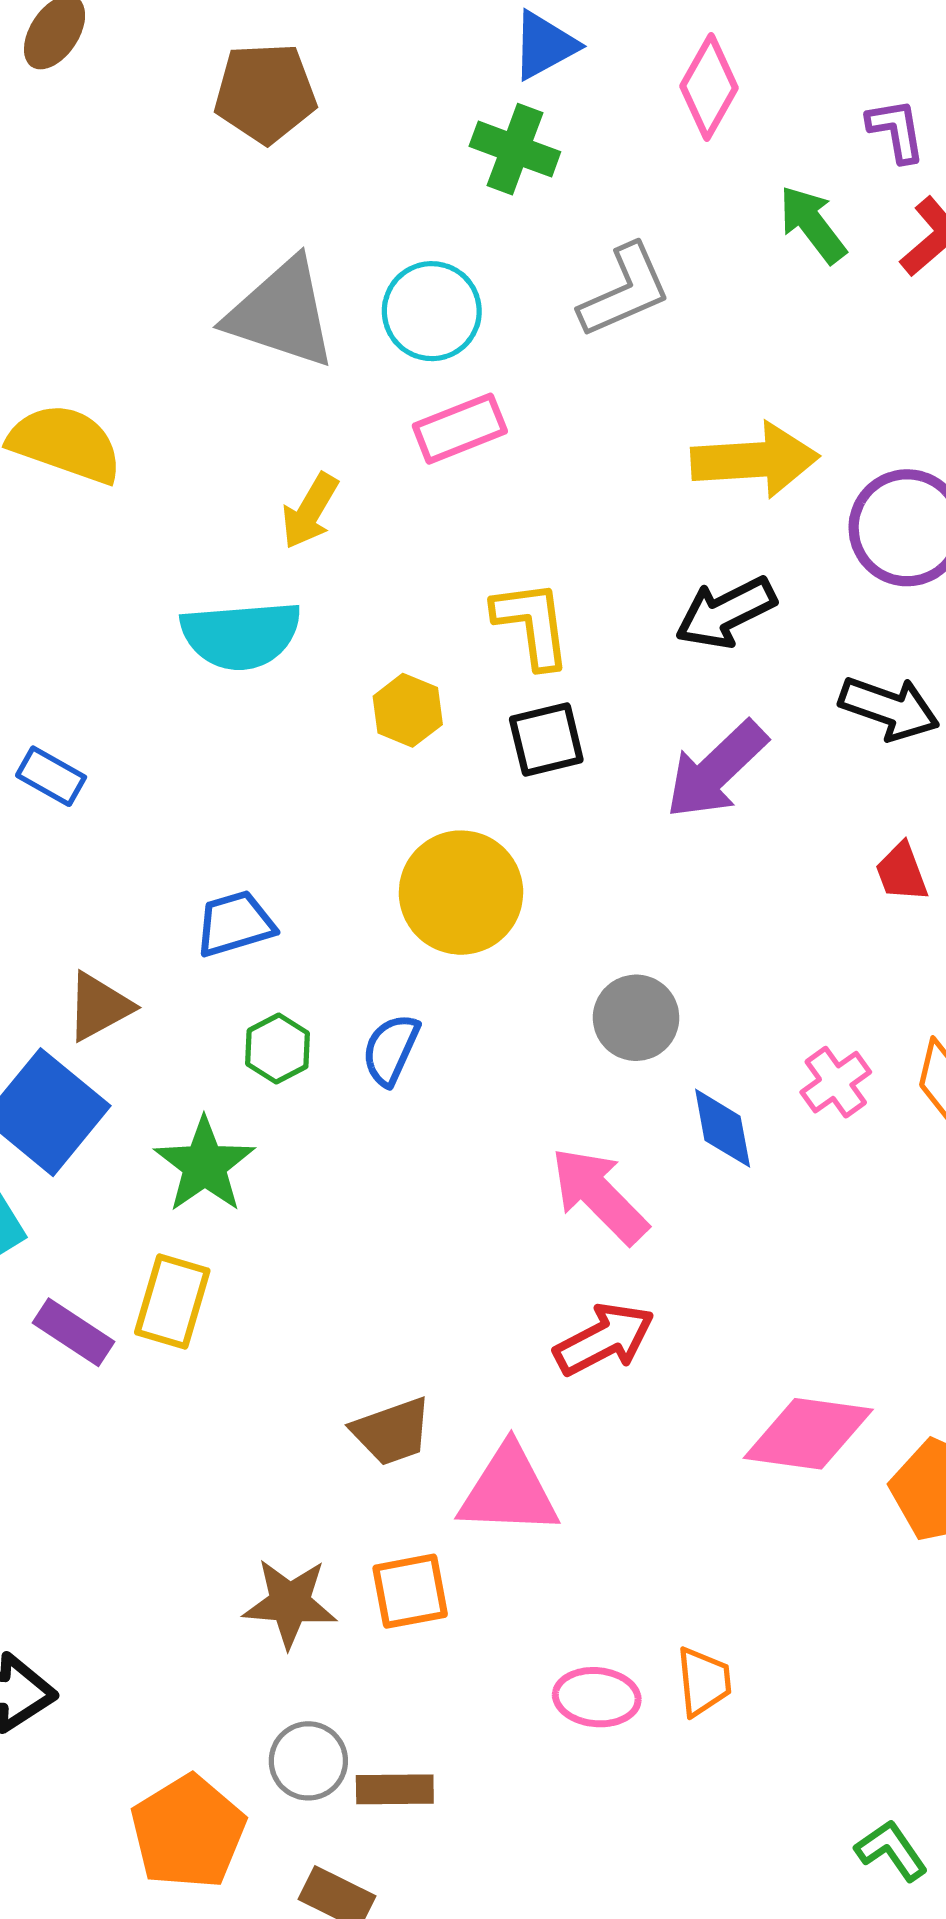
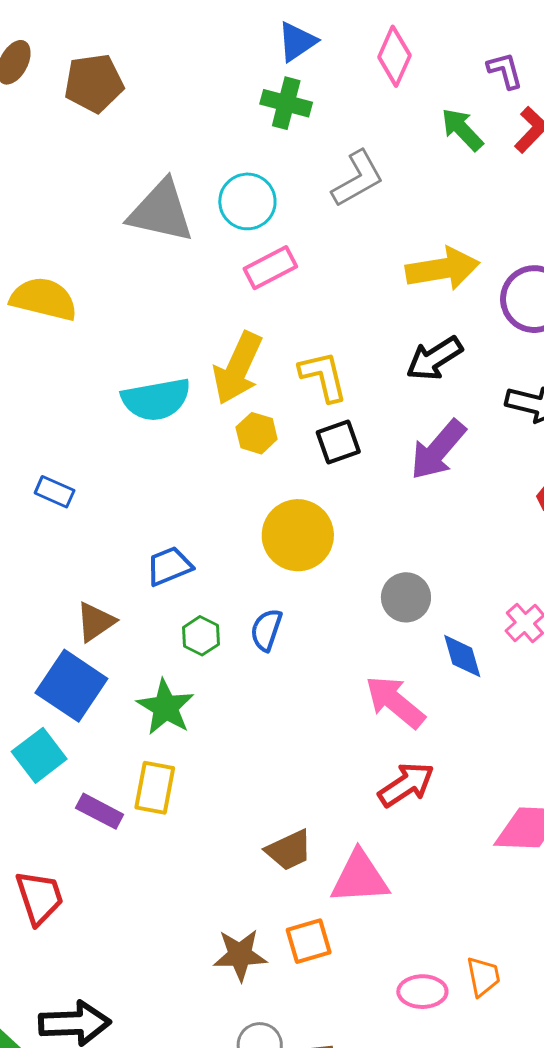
brown pentagon: (265, 93) -> (94, 83), moved
yellow arrow: (310, 511) -> (238, 368), moved, size x1.6

